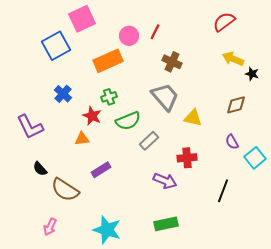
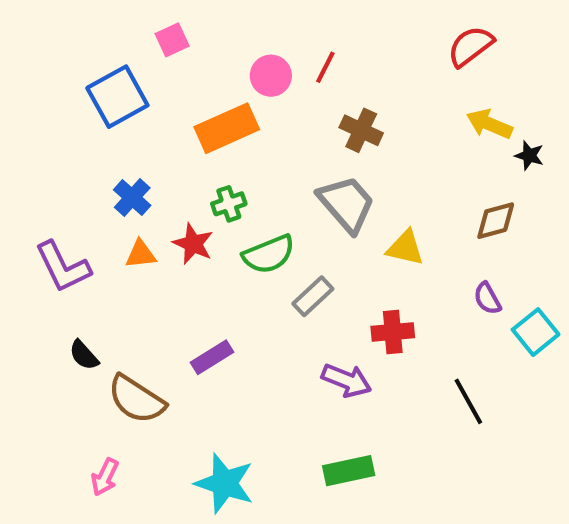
pink square: (82, 19) -> (172, 40), size x0.6
orange triangle: (82, 139) -> (141, 254), moved
black line: (223, 191) -> (468, 401), turned -50

